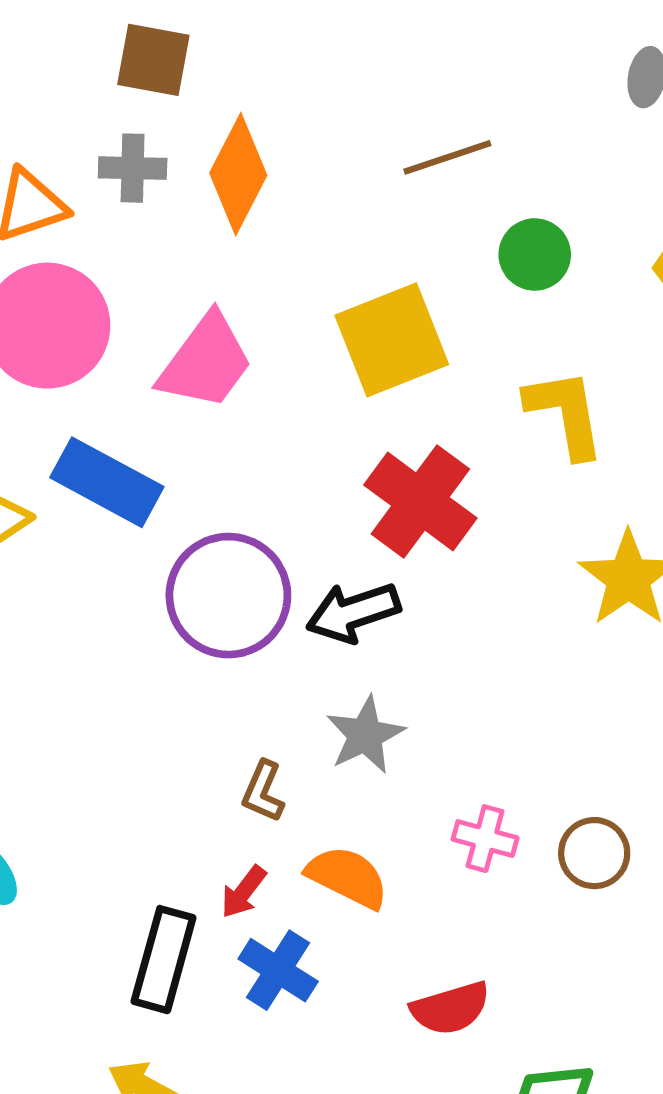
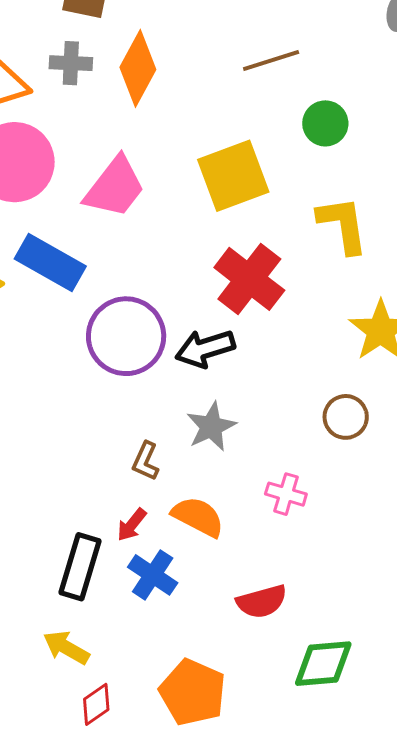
brown circle: (594, 853) -> (346, 417), moved

